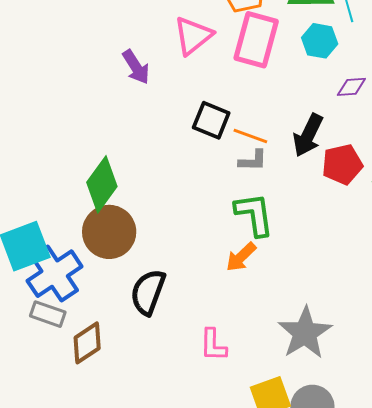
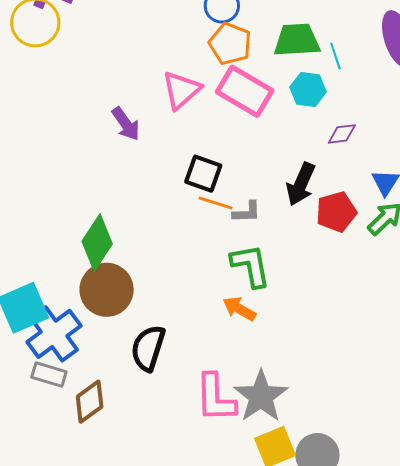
pink rectangle: (256, 40) -> (245, 91), turned -72
orange line: (250, 136) -> (216, 203), moved
orange arrow: (241, 257) -> (239, 309), turned 76
gray star: (305, 333) -> (261, 396), moved
pink L-shape: (213, 345) -> (216, 398), size x1.5

